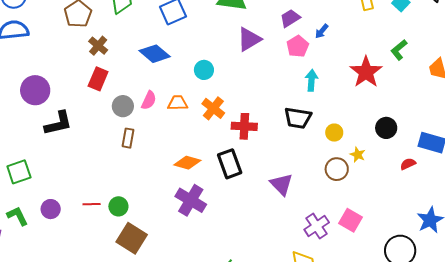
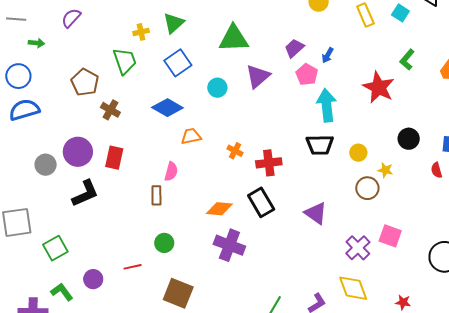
cyan circle: (204, 70) -> (217, 88), moved
red rectangle: (98, 79) -> (114, 158), moved
cyan arrow: (312, 80) -> (327, 105), size x1.5
purple circle: (35, 90) -> (78, 152), moved
pink semicircle: (149, 100) -> (171, 171), moved
orange trapezoid: (178, 103) -> (191, 136), moved
gray circle: (123, 106) -> (46, 165), moved
orange cross: (213, 108) -> (235, 151), size x0.7
red semicircle: (408, 164) -> (436, 170), turned -70
green circle: (118, 206) -> (164, 243), moved

